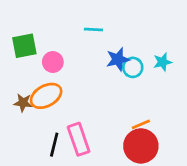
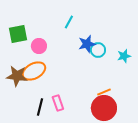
cyan line: (93, 30) -> (69, 22), turned -64
cyan star: (163, 62) -> (124, 56), moved
brown star: (23, 103) -> (17, 76), size x1.5
pink rectangle: (79, 139) -> (58, 103), size x0.7

